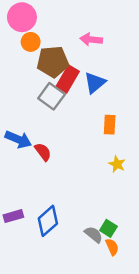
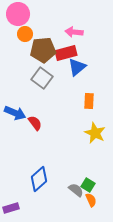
red rectangle: (68, 79) -> (66, 53), moved, turned 45
yellow star: (117, 164) -> (95, 133), size x1.5
purple rectangle: (13, 216) -> (11, 208), moved

